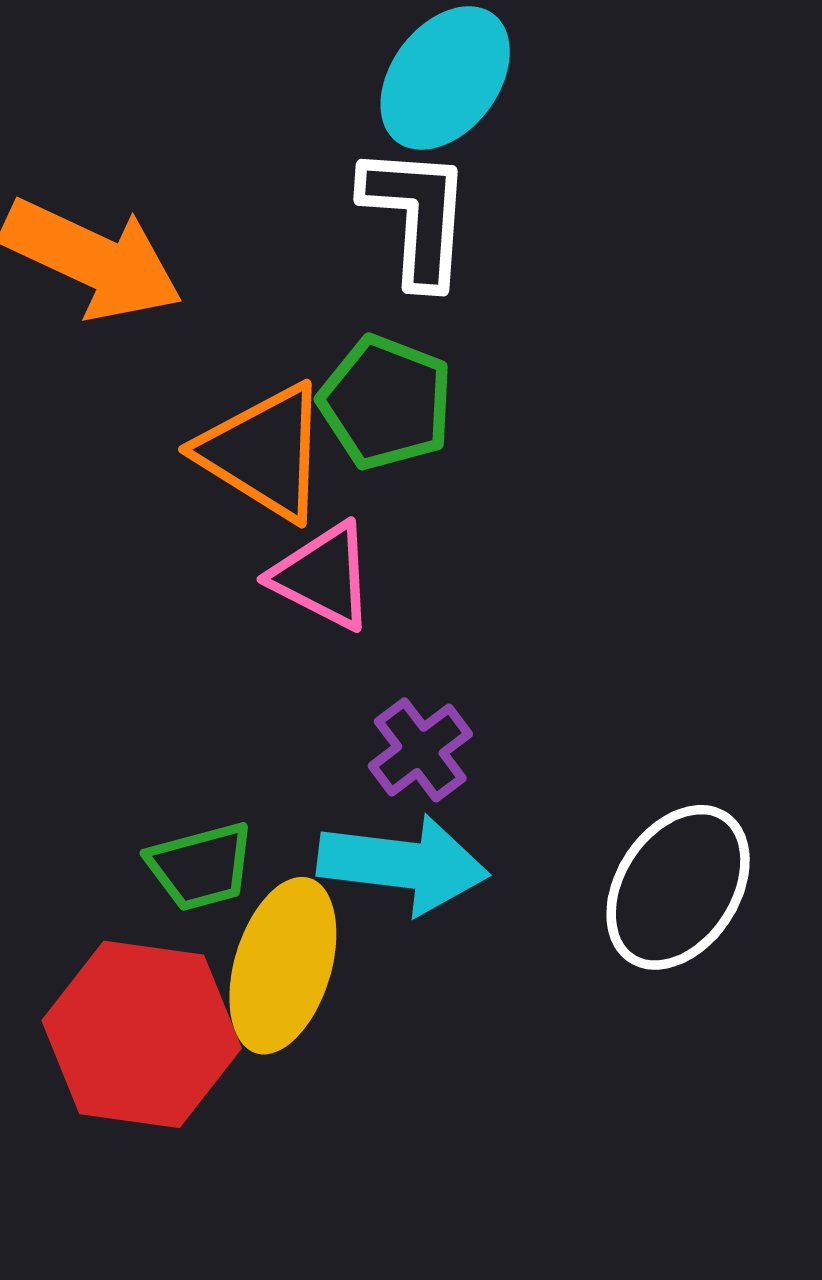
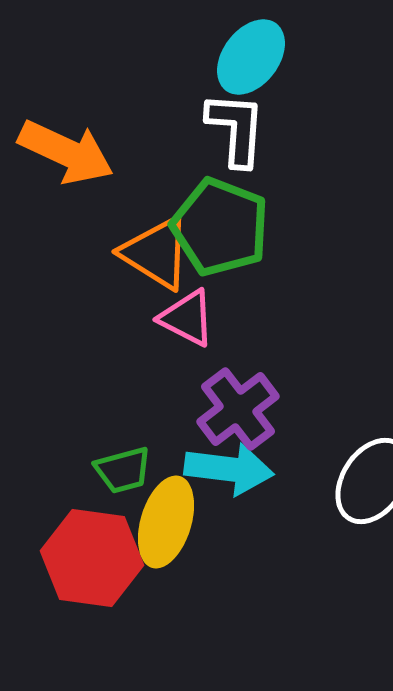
green pentagon: (386, 403) -> (220, 227), size x1.4
purple cross: (420, 750) -> (238, 409), size x1.5

